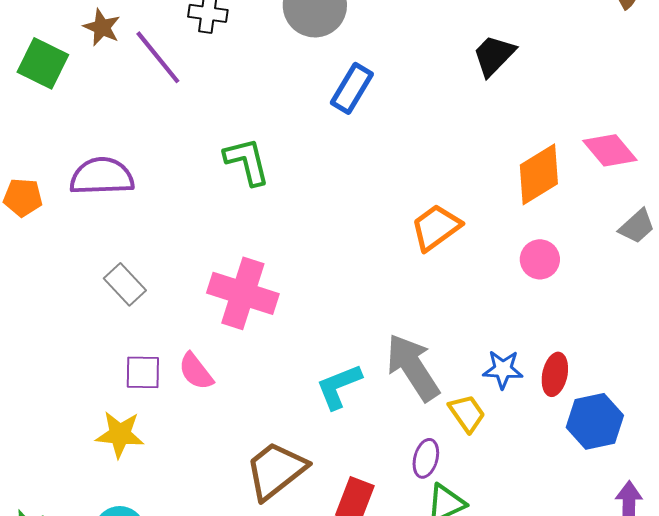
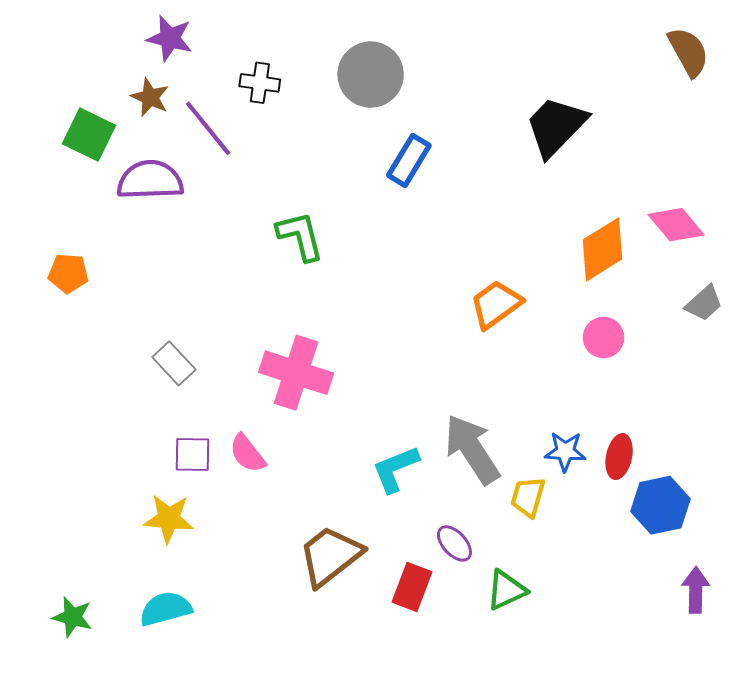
black trapezoid: (494, 55) -> (556, 126), size x1.4
purple semicircle: (102, 176) -> (150, 180), moved
yellow trapezoid: (467, 413) -> (528, 497), turned -129
purple ellipse: (426, 458) -> (454, 543), moved, turned -57

